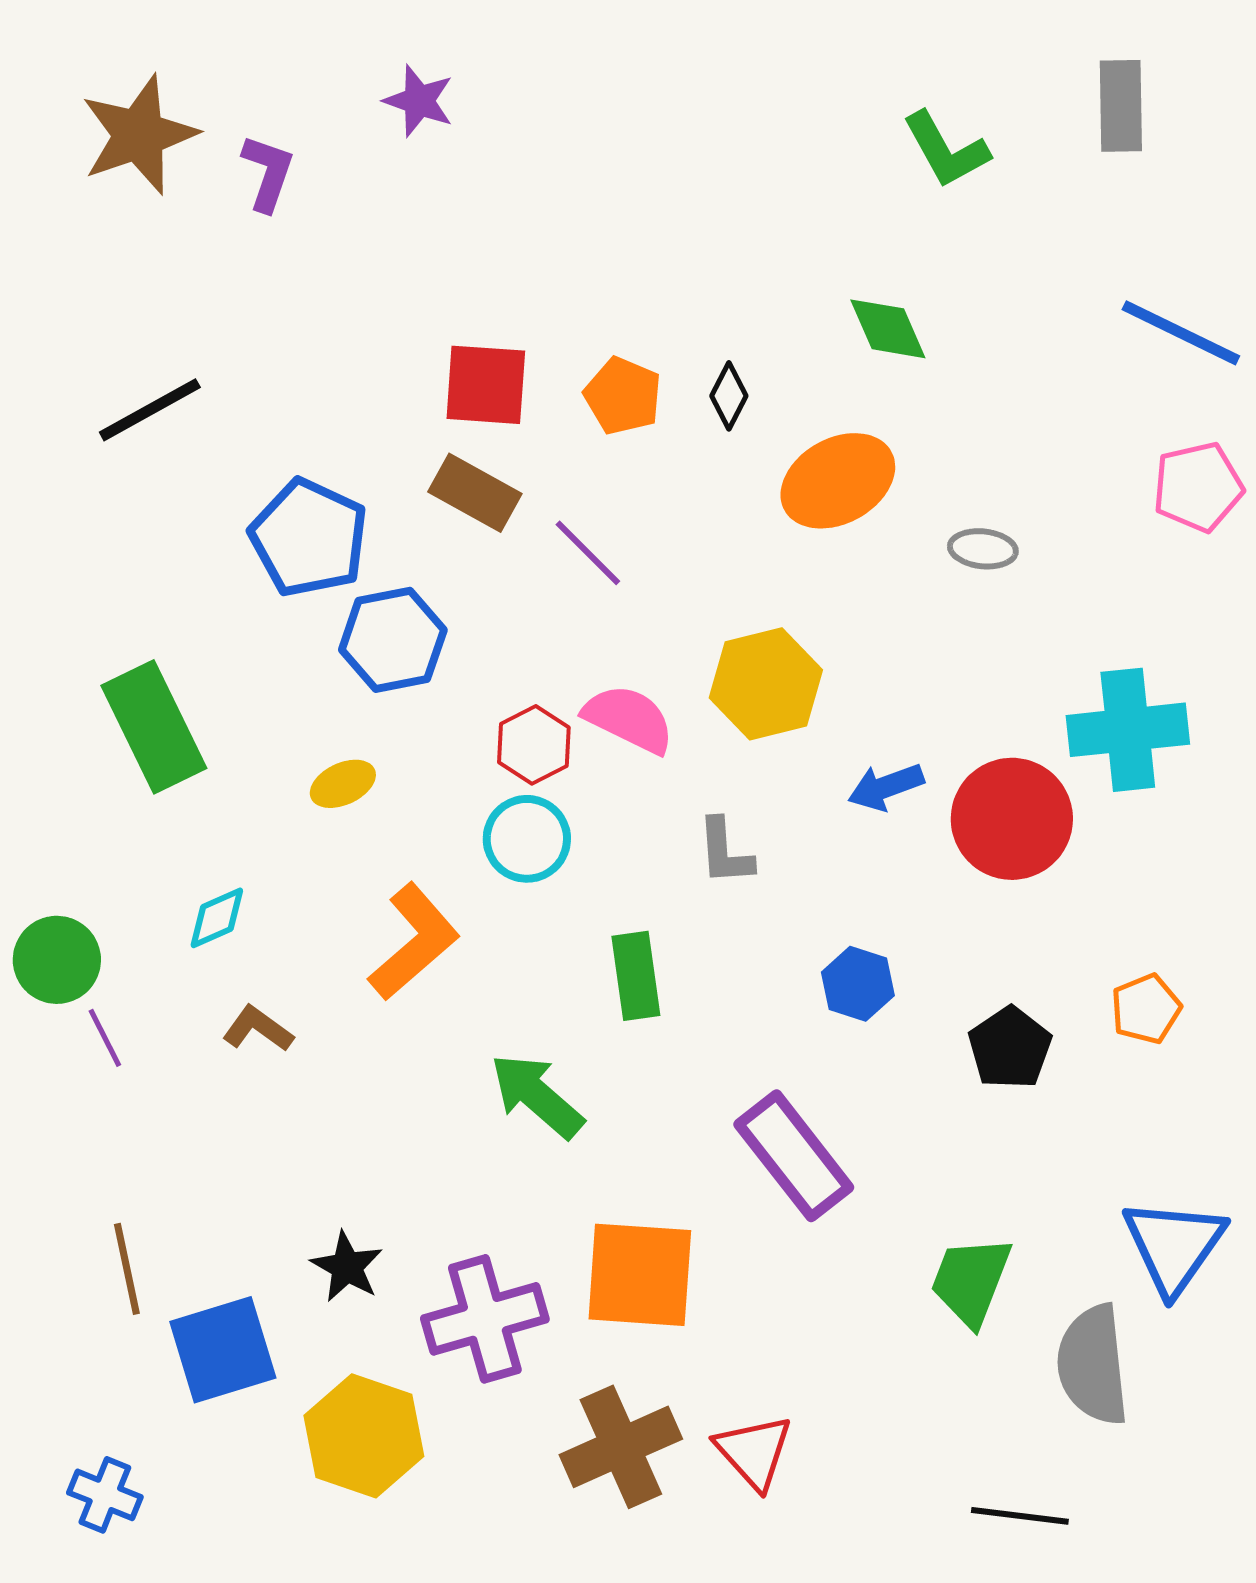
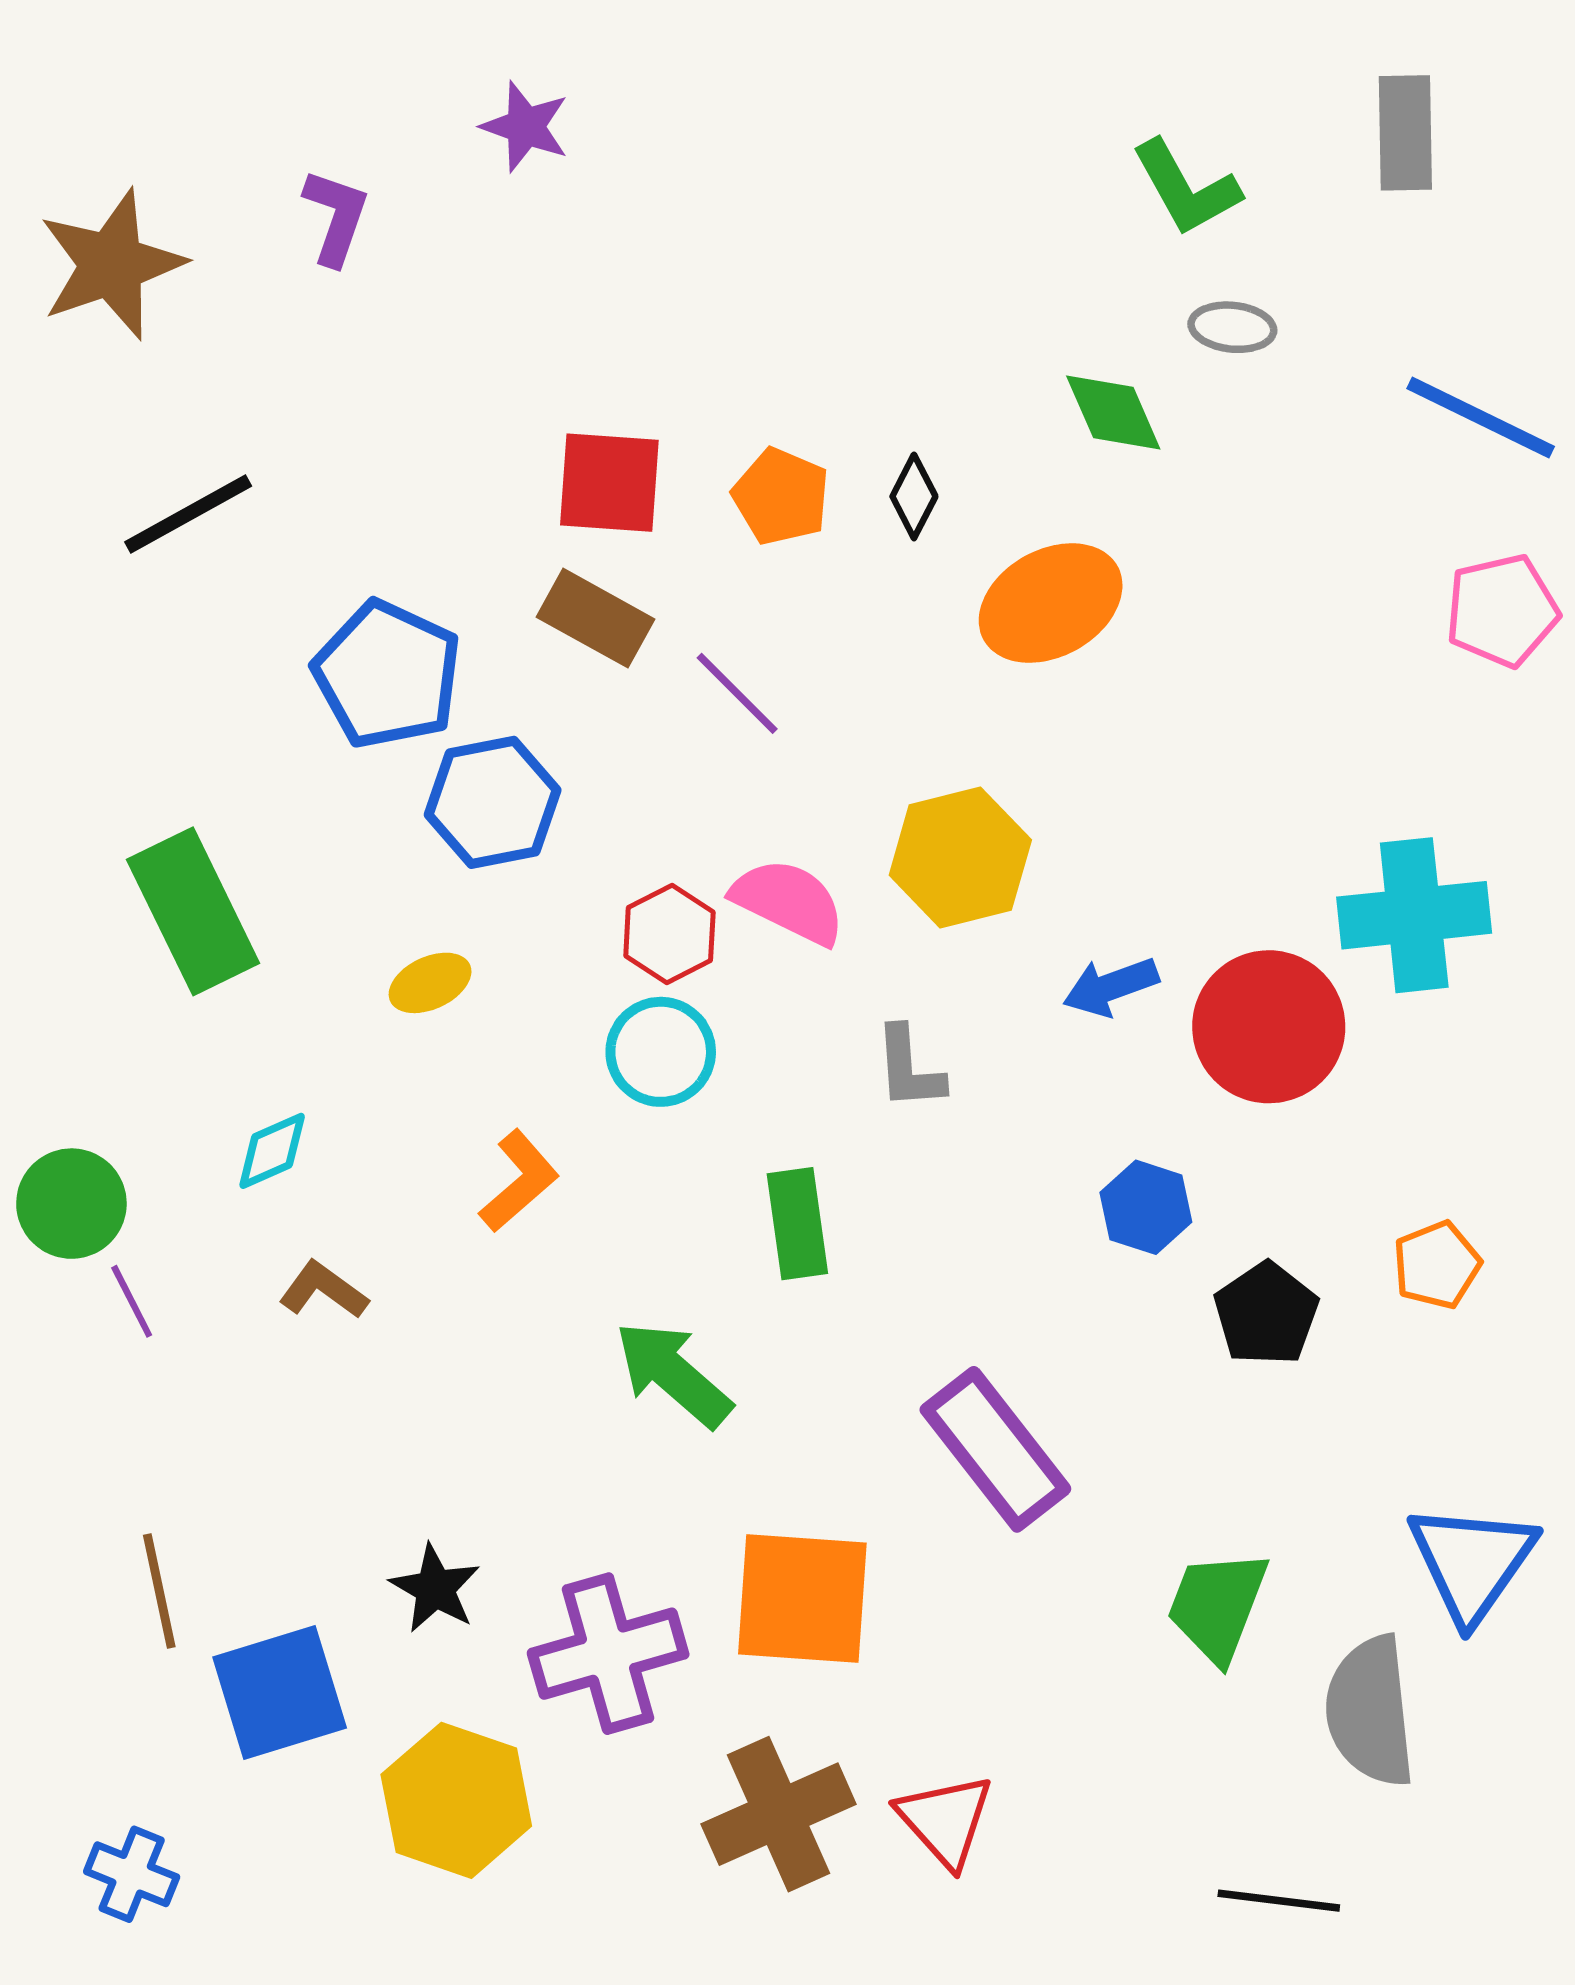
brown star: (139, 135) -> (112, 265), moved
gray ellipse: (983, 549) -> (1232, 327), moved
orange L-shape: (414, 942) -> (519, 1181), size x0.7
blue hexagon: (858, 984) -> (1146, 1207), moved

